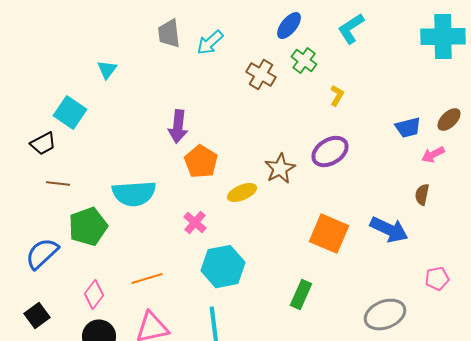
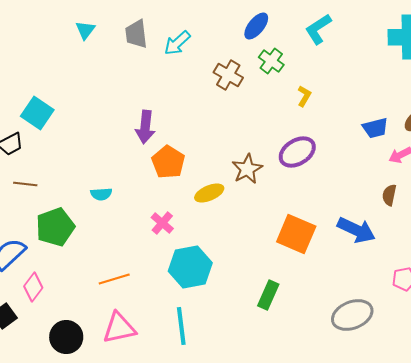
cyan triangle: (107, 70) -> (85, 30), moved
cyan semicircle: (134, 194) -> (101, 194), size x0.5
pink diamond: (94, 295) -> (33, 287), moved

